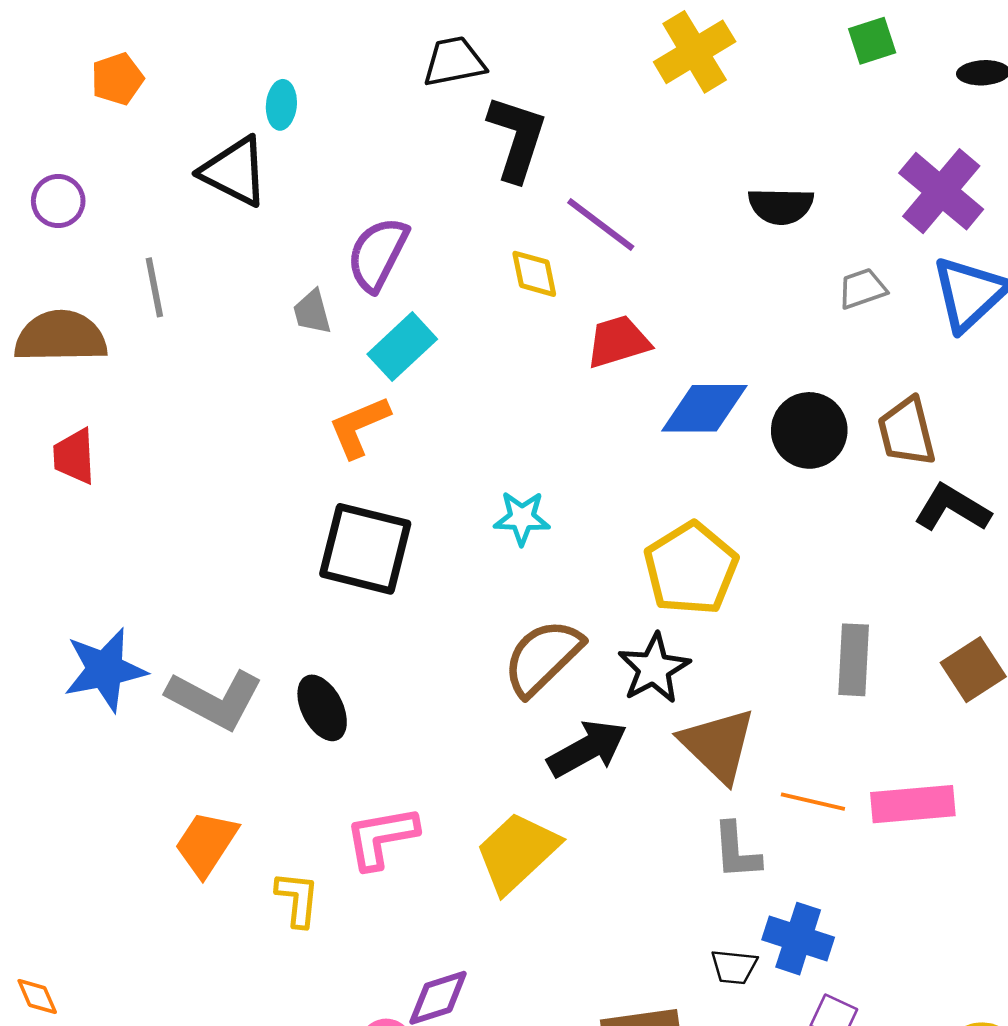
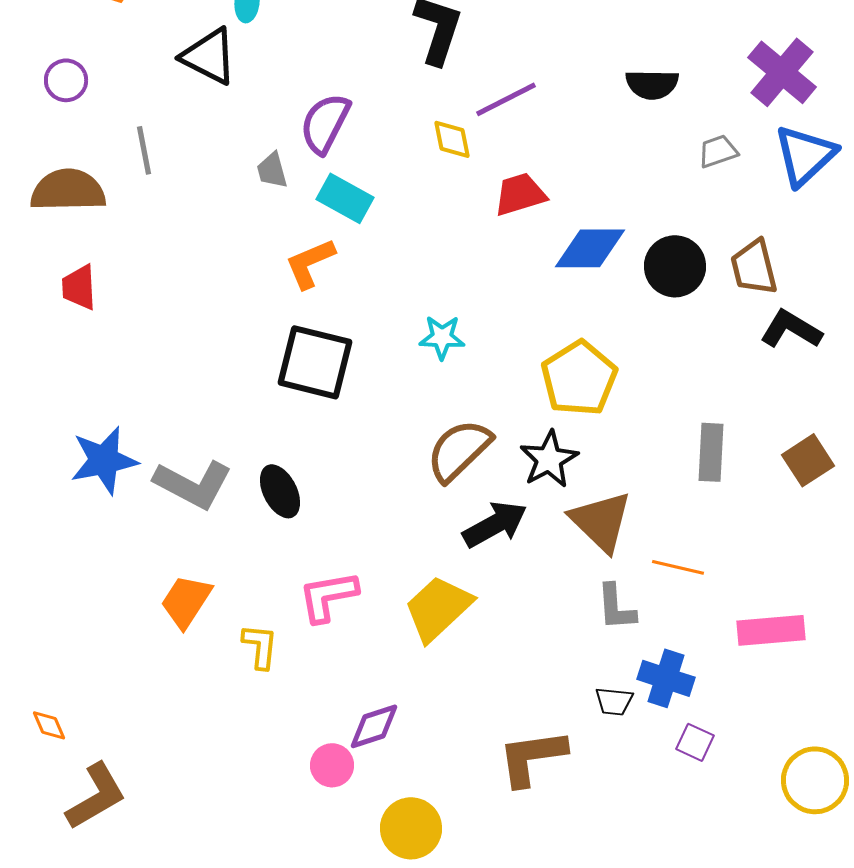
purple line: (601, 224) -> (506, 99), turned -64
cyan rectangle: (402, 347) -> (345, 198), turned 72
pink rectangle: (913, 804) -> (771, 630), moved

